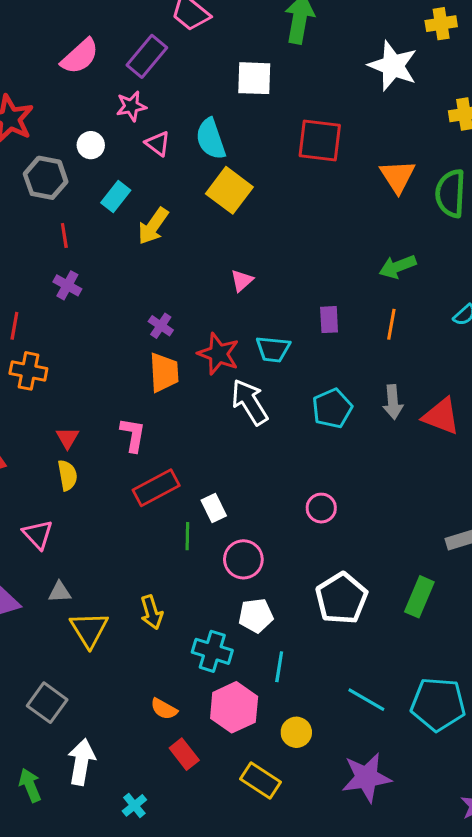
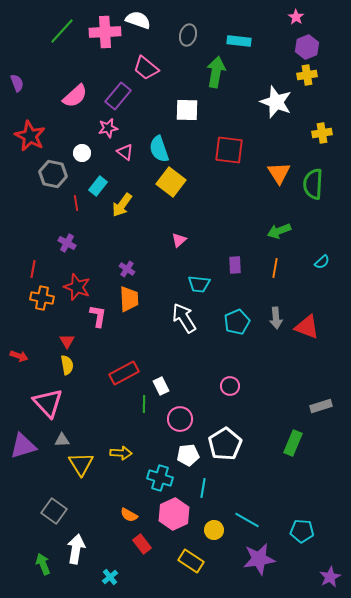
red line: (64, 235) -> (76, 203), moved
red star: (218, 354) -> (77, 287), moved
pink L-shape: (133, 435) -> (98, 316), moved
pink triangle: (38, 534) -> (48, 403), size x1.5
white pentagon: (341, 598) -> (225, 444), moved
yellow arrow: (151, 612) -> (121, 453), turned -70
cyan line: (366, 700) -> (247, 520), moved
cyan pentagon: (438, 704) -> (302, 531), moved, size x0.7

